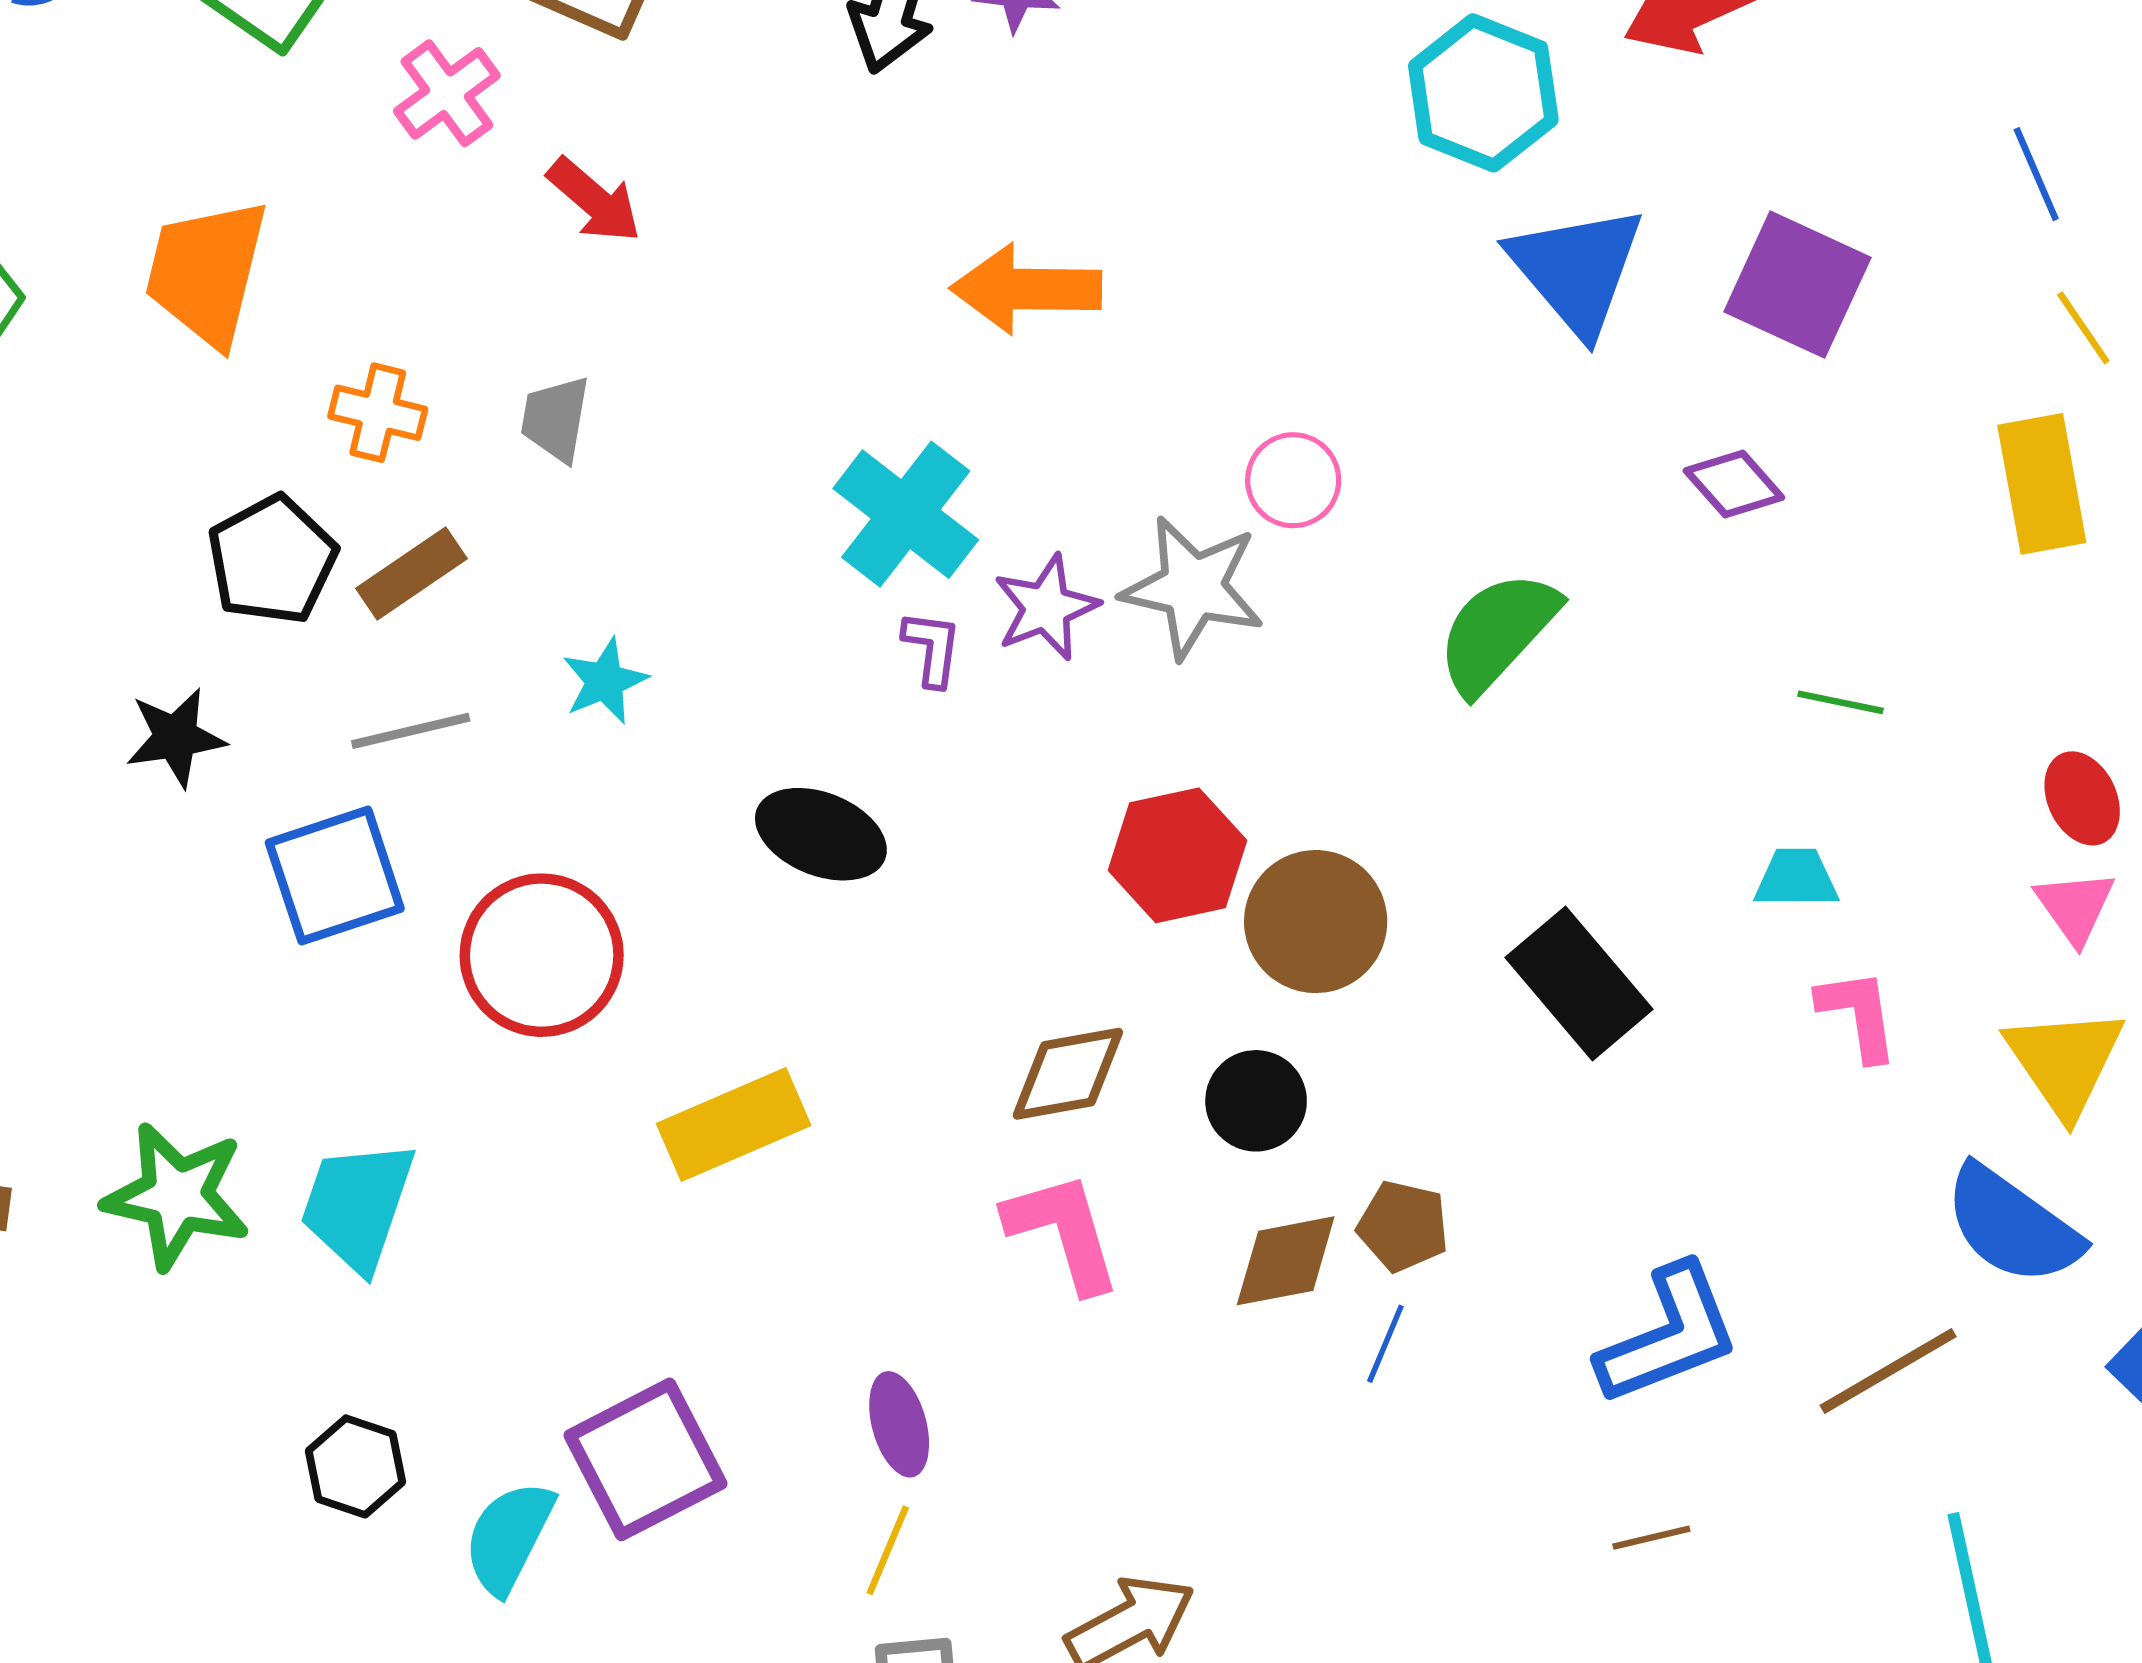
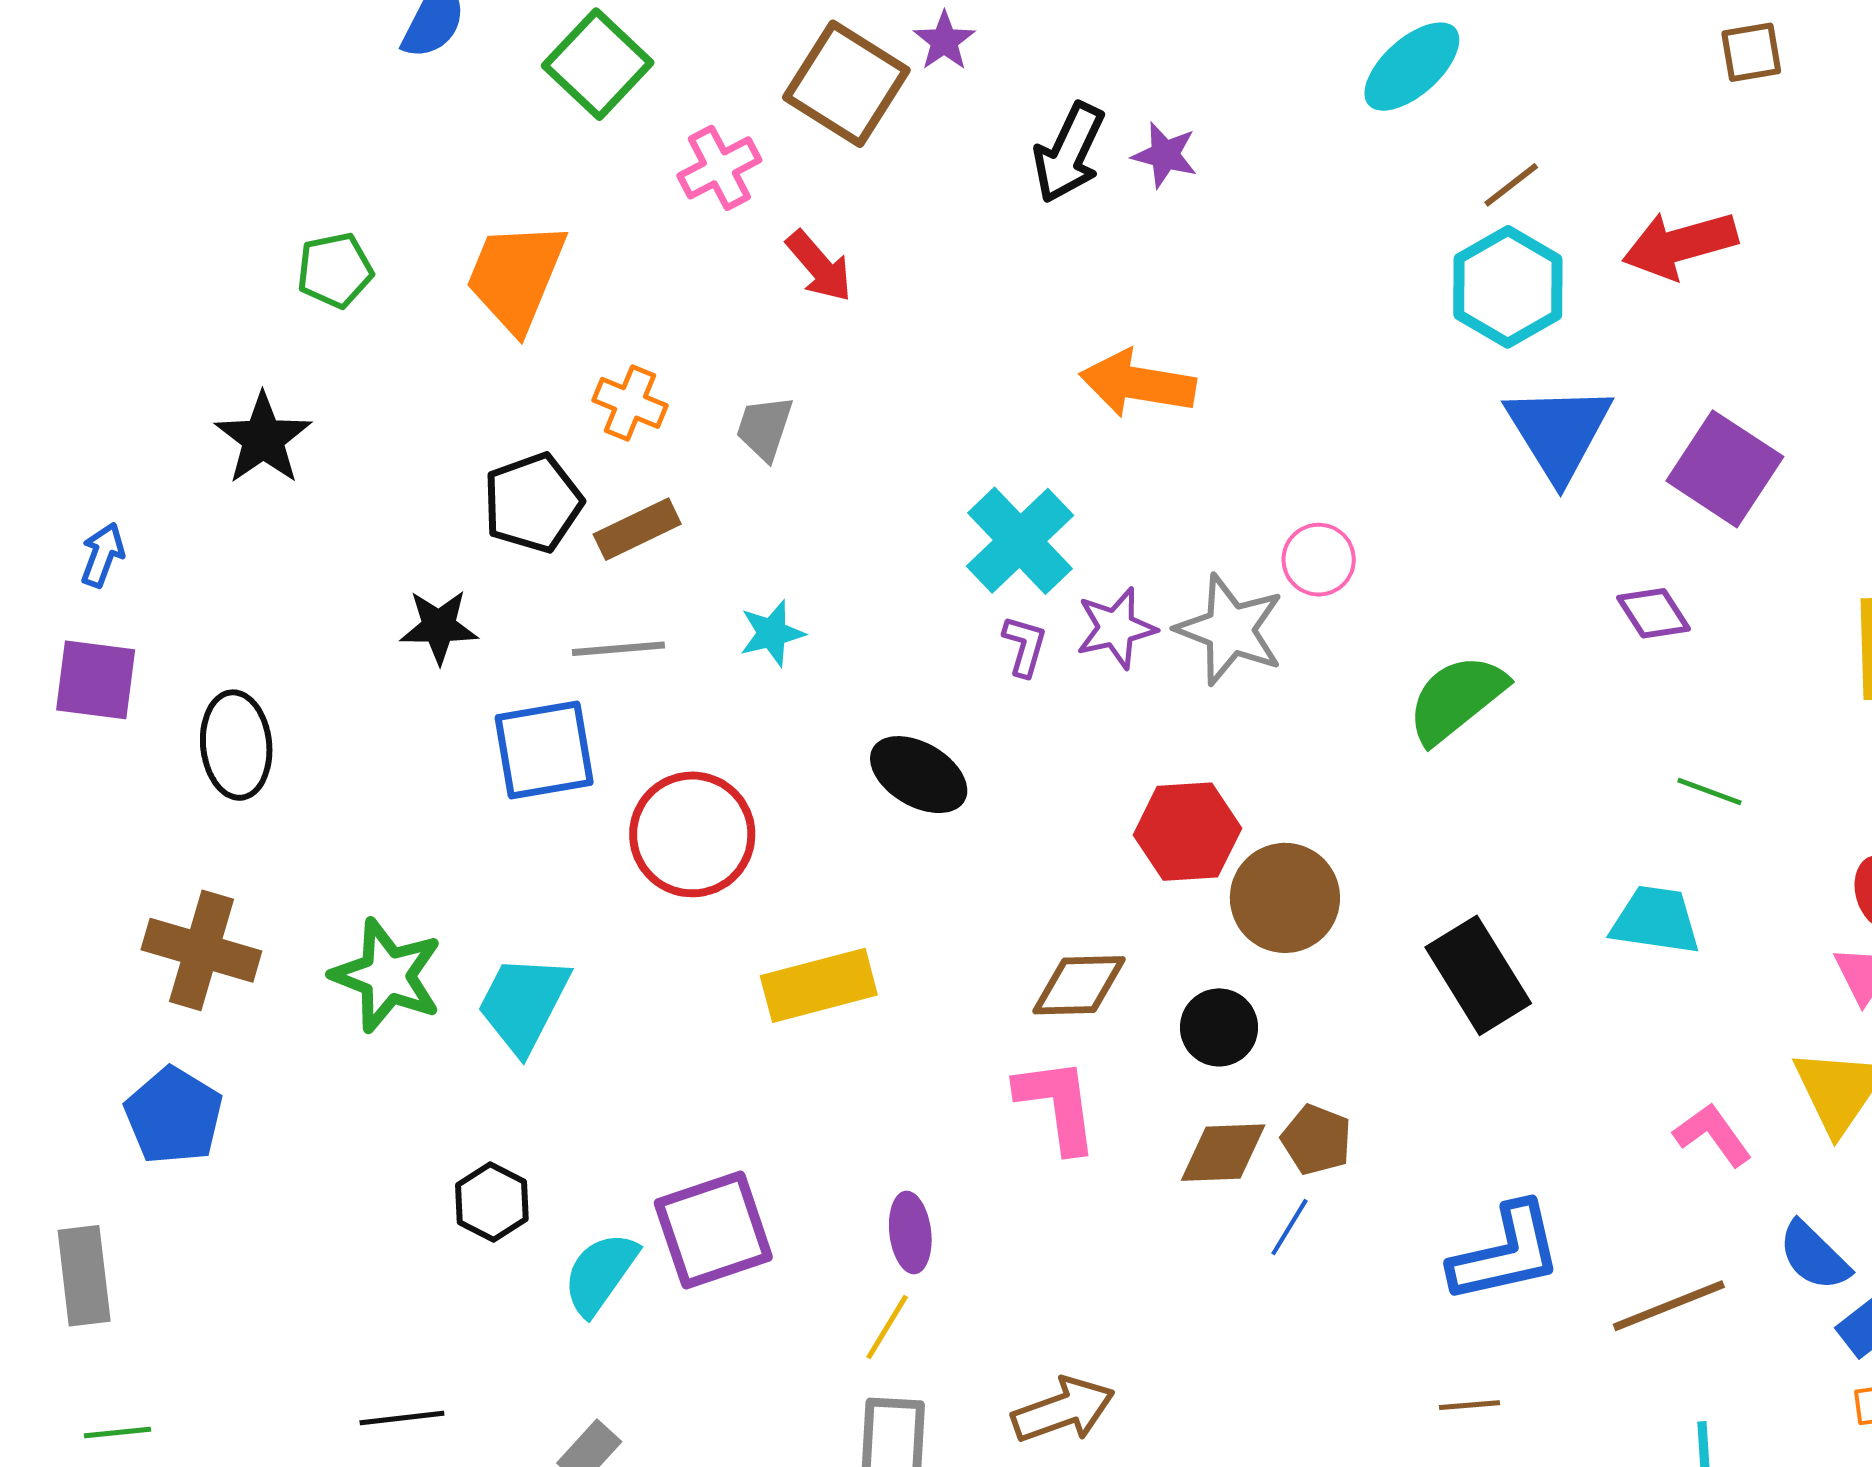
cyan trapezoid: (1796, 878) -> (1656, 920), size x1.4
pink L-shape: (1858, 1014) -> (1713, 1135), moved, turned -36
blue semicircle: (2012, 1225) -> (1814, 1256), moved, size x0.7

